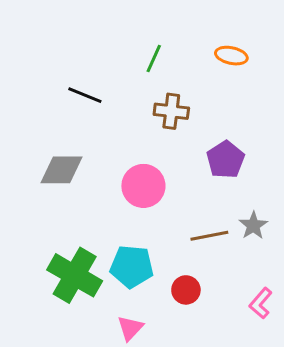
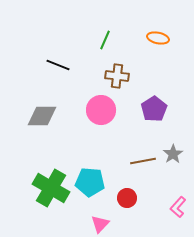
pink circle: (143, 186) -> (101, 110), moved
pink triangle: (130, 328) -> (100, 224), moved

